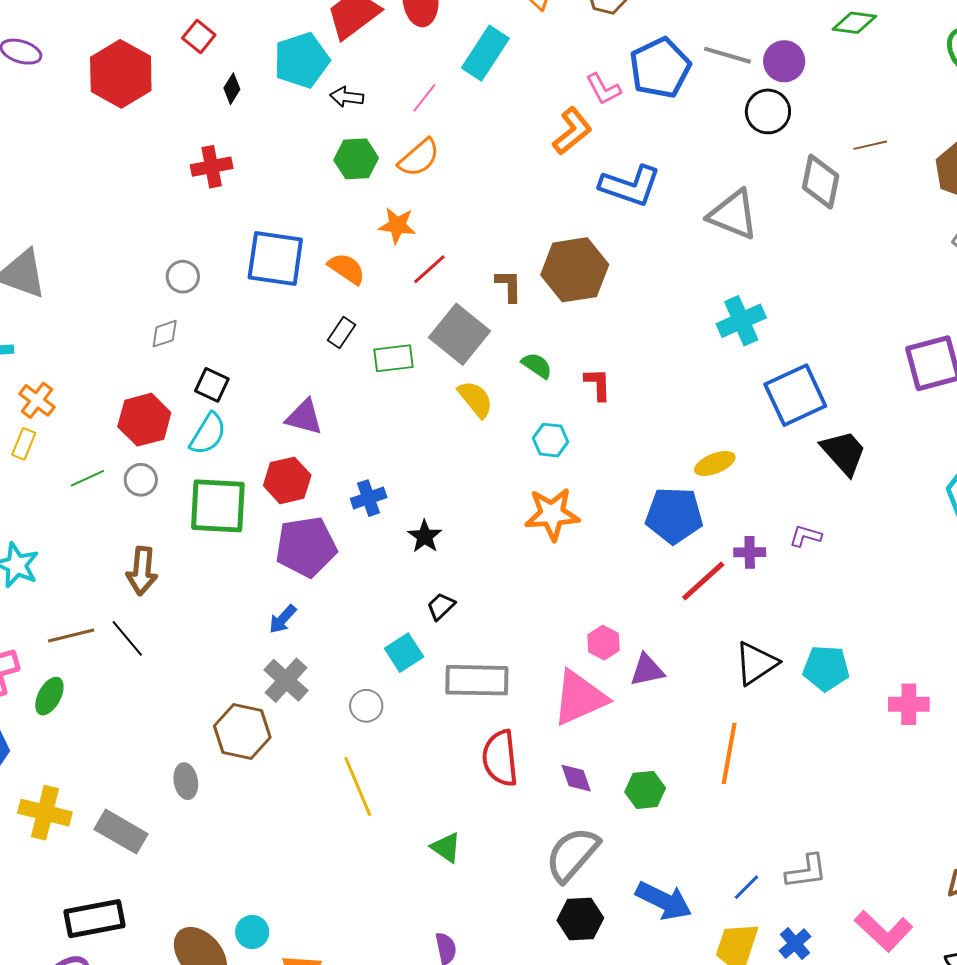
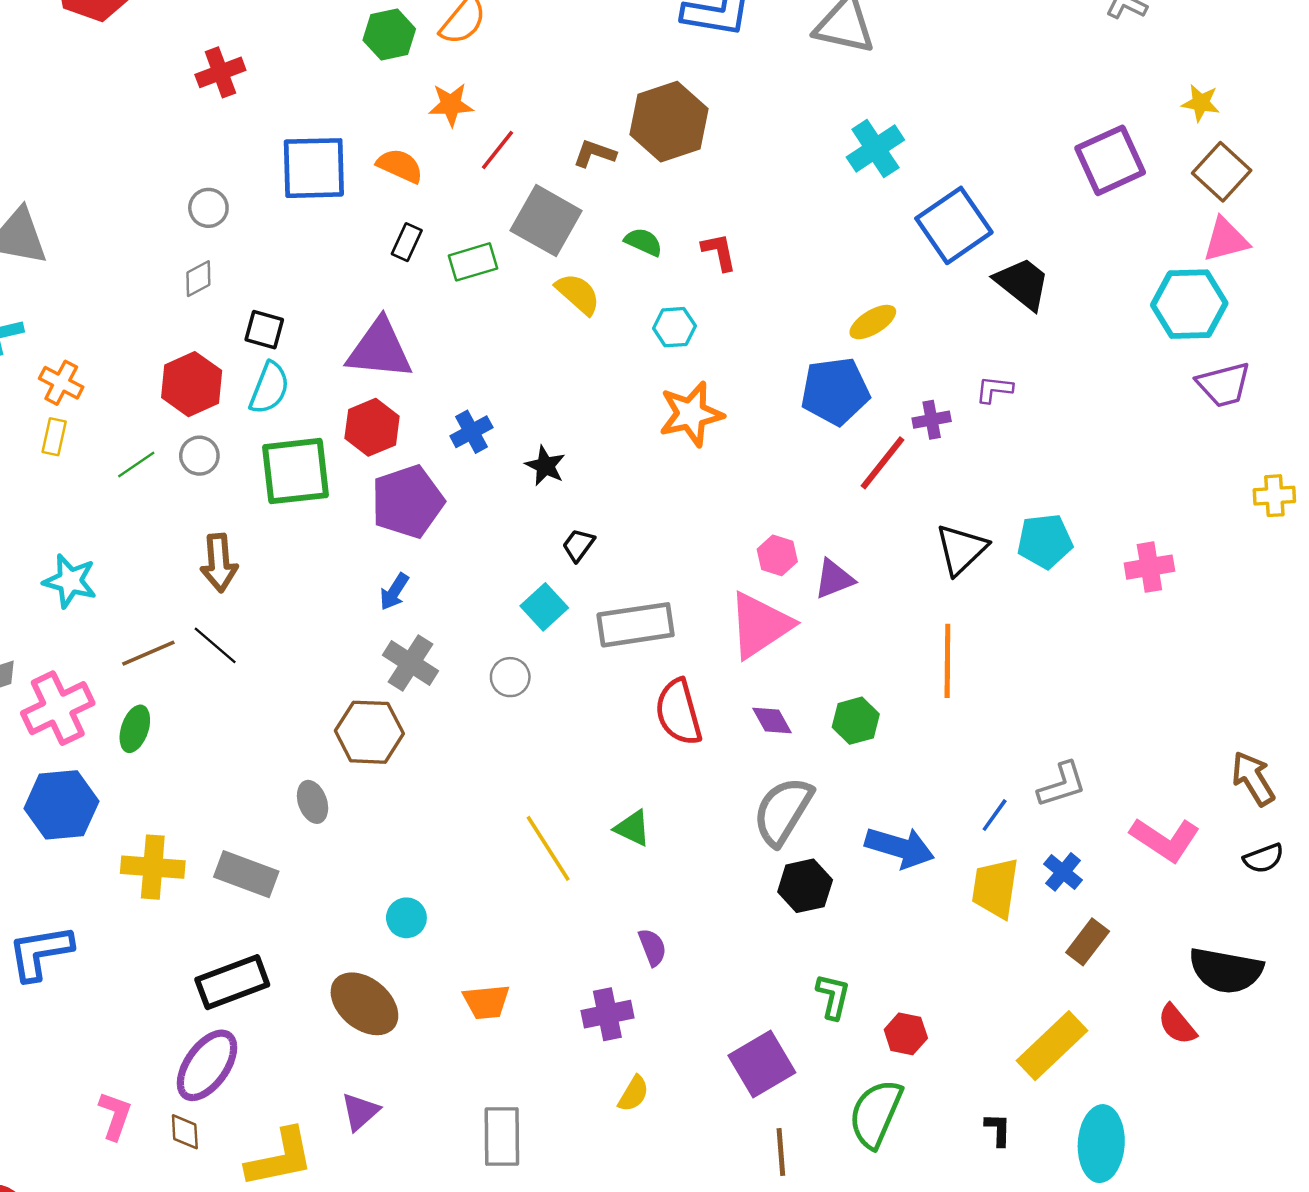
brown L-shape: (509, 286) -> (595, 153), turned -60
purple triangle: (304, 417) -> (380, 349), size x1.5
yellow line: (358, 786) -> (548, 848), moved
cyan circle: (252, 932) -> (406, 918), moved

